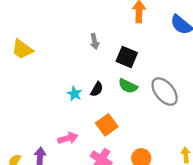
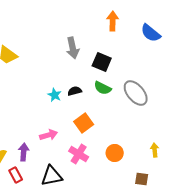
gray arrow: (95, 41) -> (73, 48), size x1.5
black semicircle: (97, 89) -> (75, 91), turned -136

